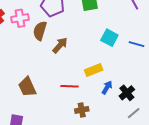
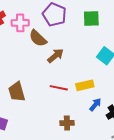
brown semicircle: (40, 31) -> (38, 38), turned -72
red line: (70, 86) -> (59, 88), moved

